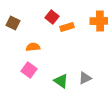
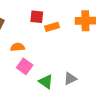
red square: (52, 17) -> (37, 17), turned -32
pink square: (29, 70) -> (25, 66), moved

